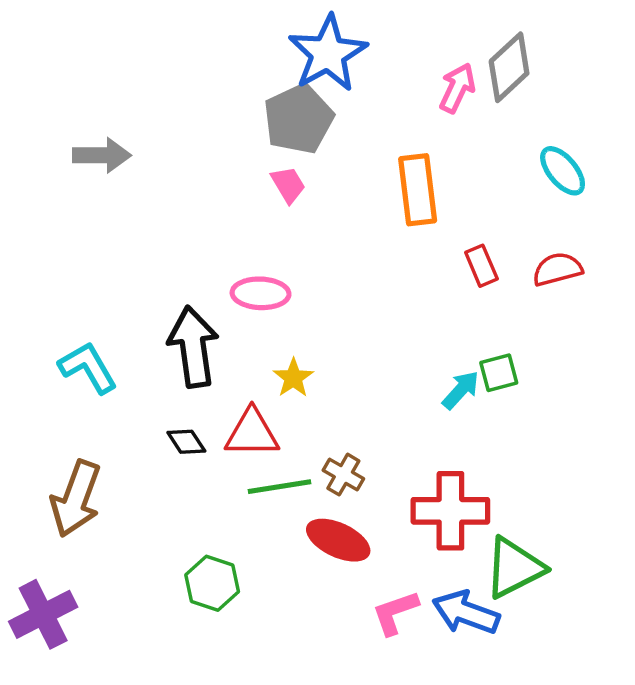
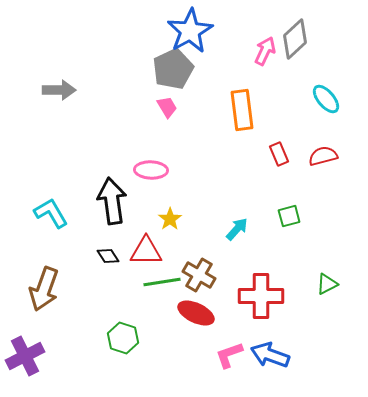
cyan arrow: (461, 390) -> (237, 229), moved
brown cross: (343, 475) -> (199, 275), size x1.4
green triangle: (514, 568) -> (327, 284), moved, size x0.6

